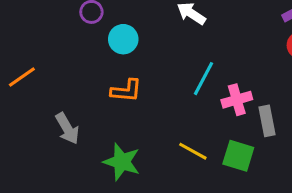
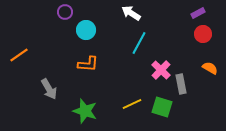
cyan line: (203, 79) -> (139, 43), moved
pink cross: (237, 100) -> (161, 70), turned -30
yellow line: (193, 151) -> (132, 104), turned -54

